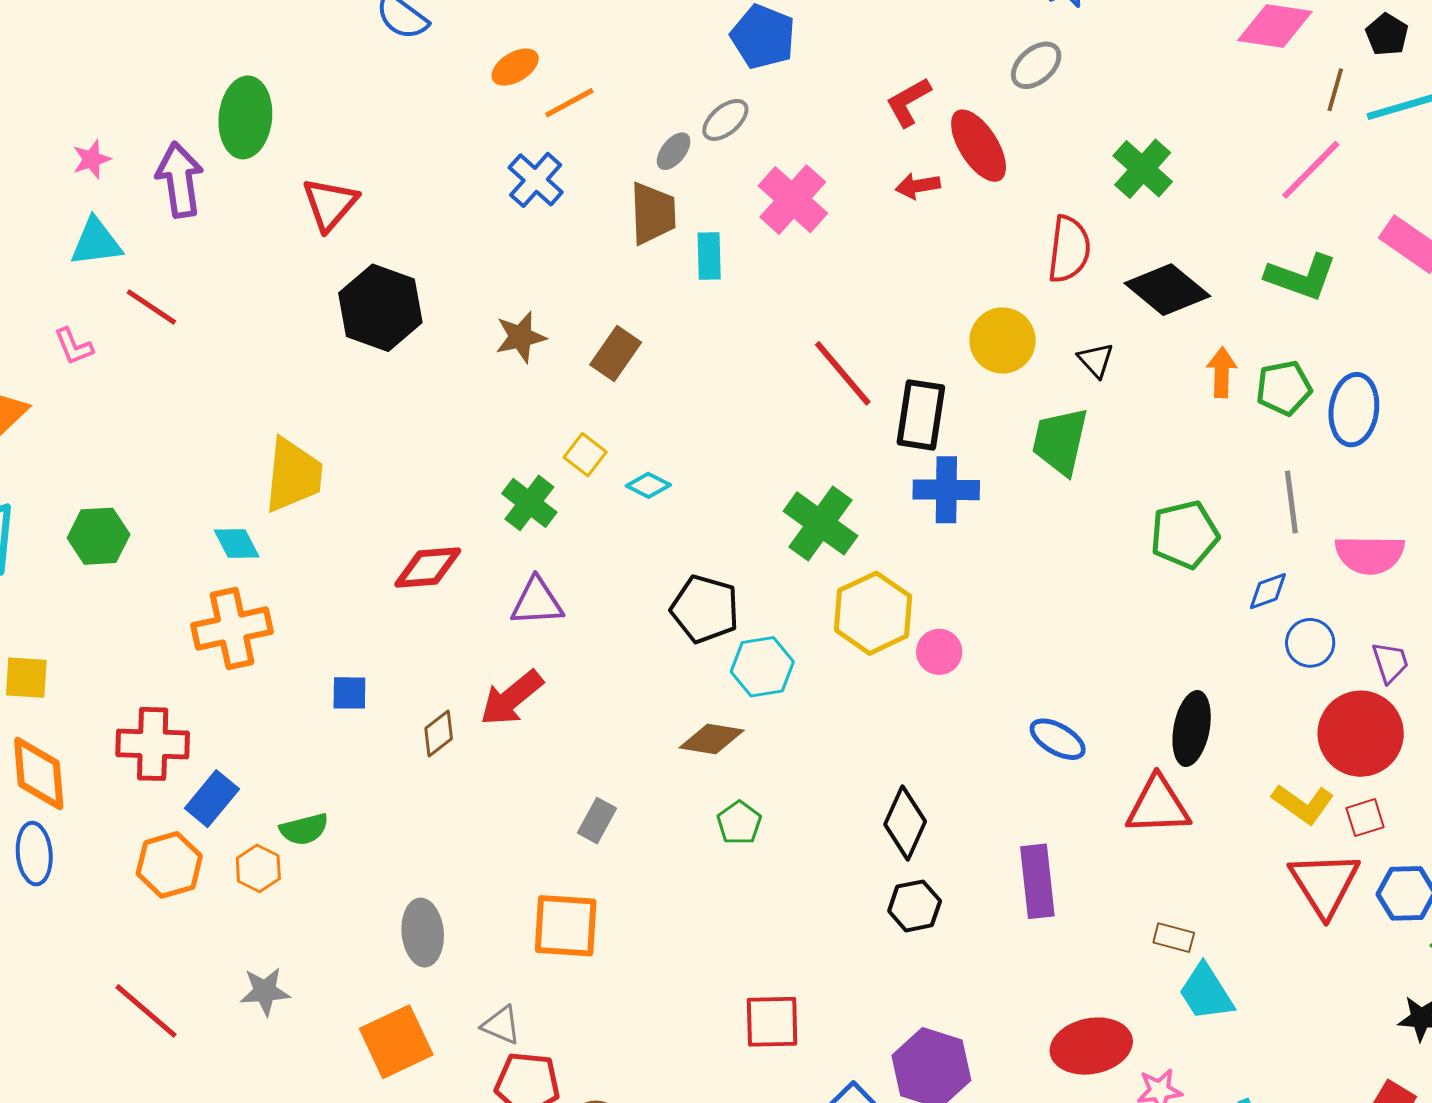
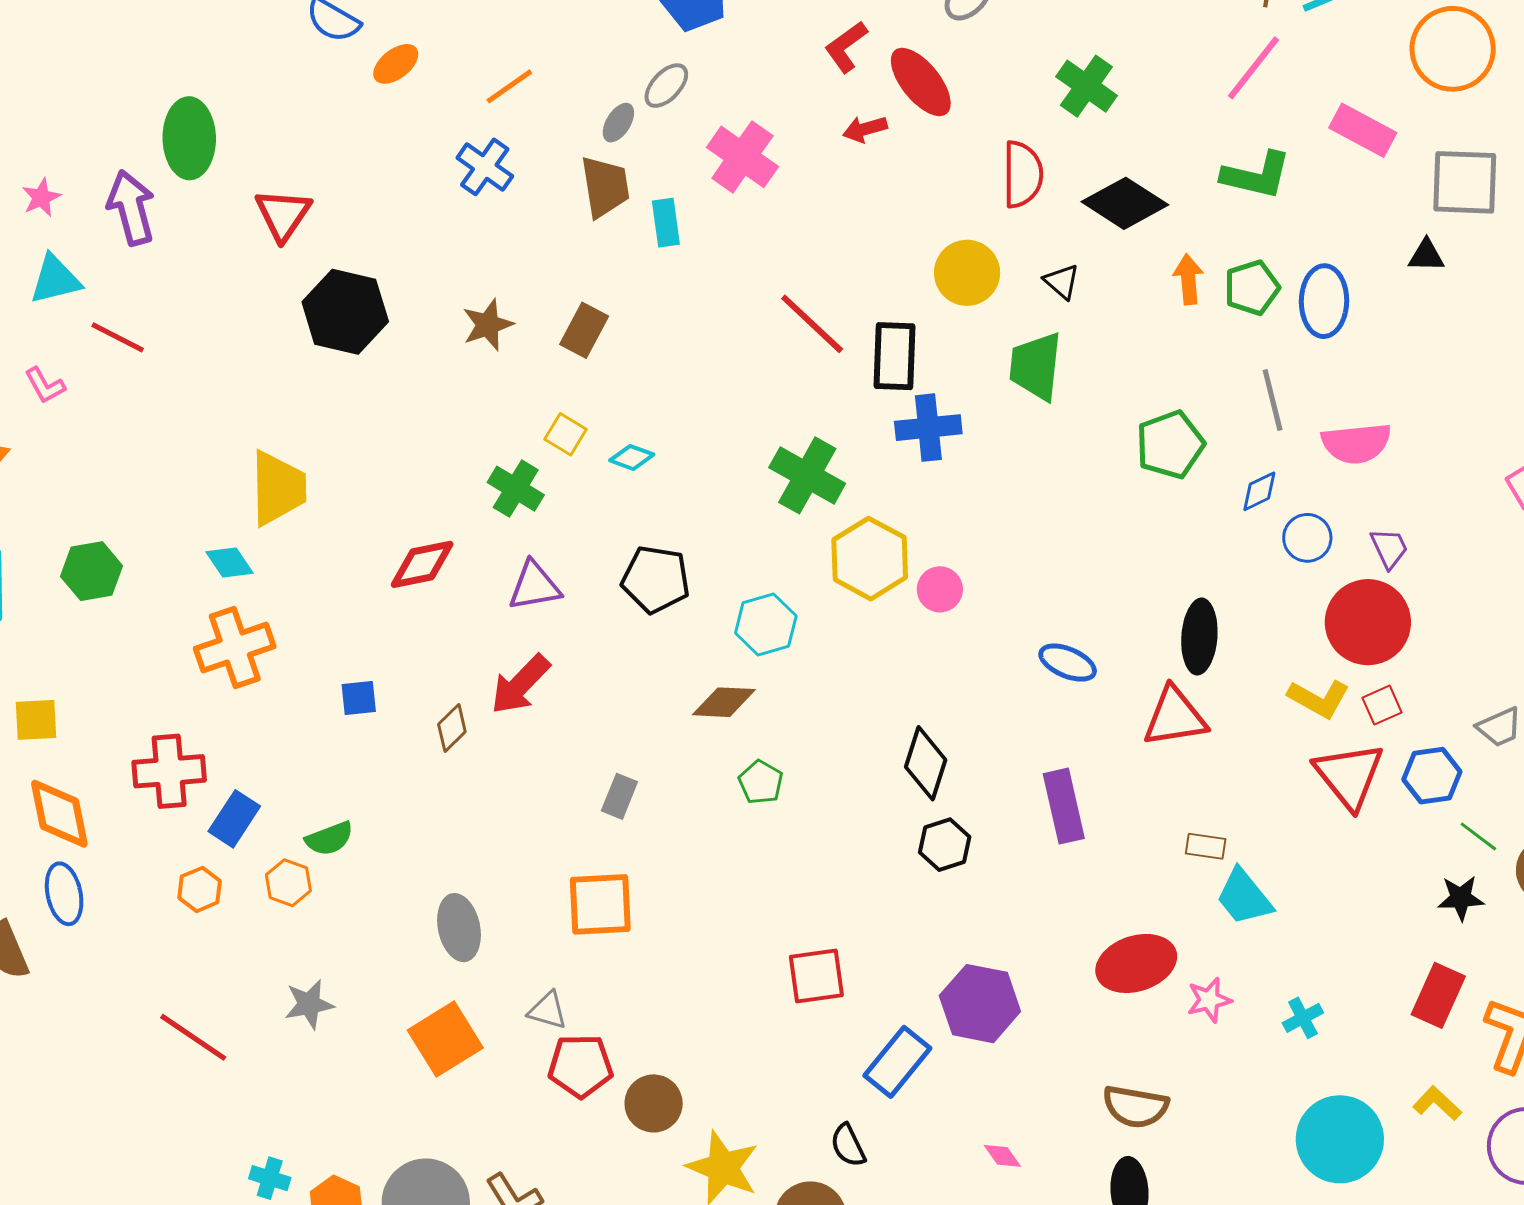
orange ellipse: (515, 67) -> (396, 64), moved
black pentagon: (705, 609) -> (656, 579), moved
orange hexagon: (169, 865) -> (200, 889), size x0.7

